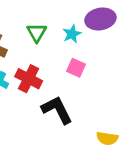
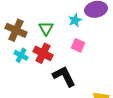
green triangle: (37, 33) -> (46, 28), moved

